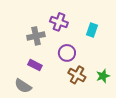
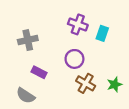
purple cross: (59, 22) -> (78, 24), moved
gray cross: (36, 36) -> (28, 40), moved

